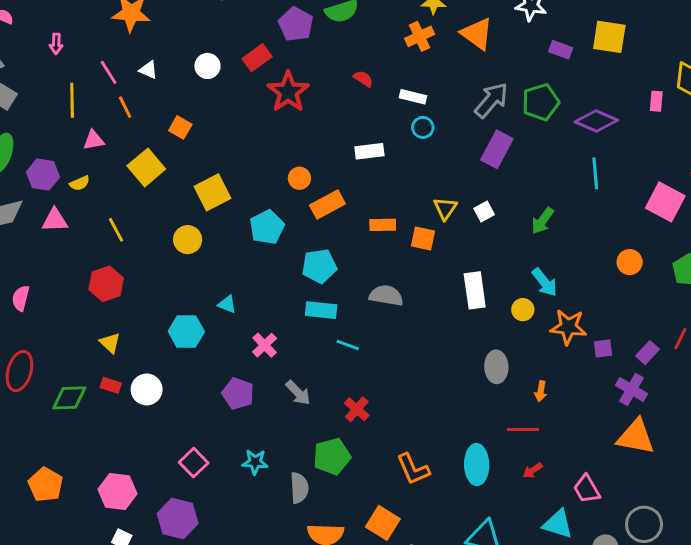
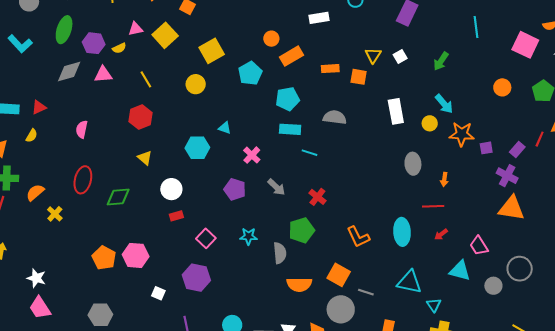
pink triangle: (94, 140) -> (136, 29), moved
red rectangle: (111, 385) -> (176, 216), moved, turned -32
pink hexagon: (117, 492) -> (136, 255), moved

